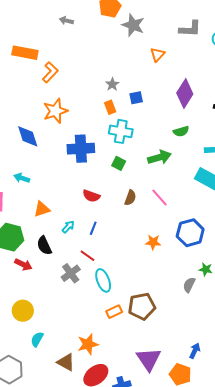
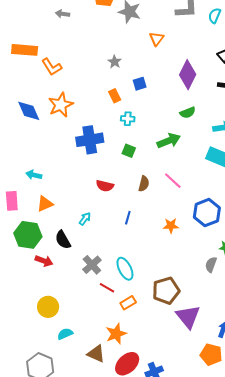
orange L-shape: (50, 72) -> (52, 67), turned 110
gray star: (112, 84) -> (115, 62), moved
cyan cross: (121, 131) -> (128, 119), size x0.6
blue diamond: (28, 136) -> (29, 111), moved
orange triangle: (42, 209) -> (45, 204), moved
blue line: (93, 228) -> (128, 218), moved
red line: (87, 256) -> (107, 288), moved
orange rectangle: (114, 312) -> (128, 303), moved
cyan semicircle: (37, 339) -> (65, 334), turned 42
purple triangle: (149, 359) -> (188, 317), moved

